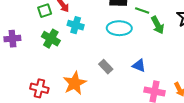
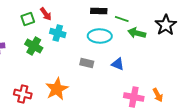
green arrow: (158, 25) -> (137, 33), turned 132
blue triangle: (139, 66) -> (118, 64), moved
gray rectangle: (106, 67) -> (87, 63), moved, turned -32

